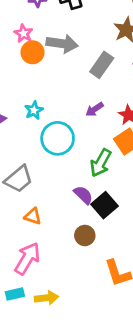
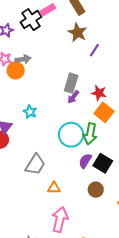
gray arrow: (62, 44) -> (23, 59), moved, size x0.7
gray rectangle: (102, 65) -> (71, 83), moved
cyan circle: (58, 138) -> (71, 135), moved
purple semicircle: (83, 195) -> (85, 161), turned -84

